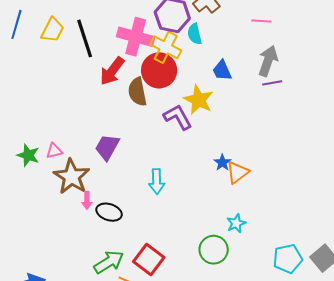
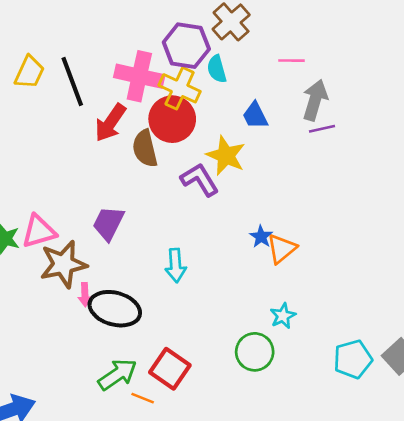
pink line: (261, 21) -> (291, 61), moved
pink triangle: (54, 151) -> (39, 231), size x1.6
brown star: (72, 177) -> (63, 264), turned 30
black ellipse: (109, 212) -> (115, 309), size x1.5

